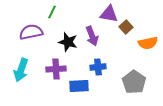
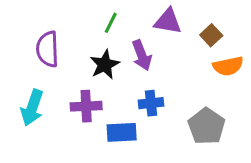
green line: (52, 12) -> (111, 23), moved
brown square: (126, 27) -> (211, 35), moved
purple semicircle: (31, 32) -> (48, 49), turned -80
black star: (68, 42) -> (105, 65), turned 30

